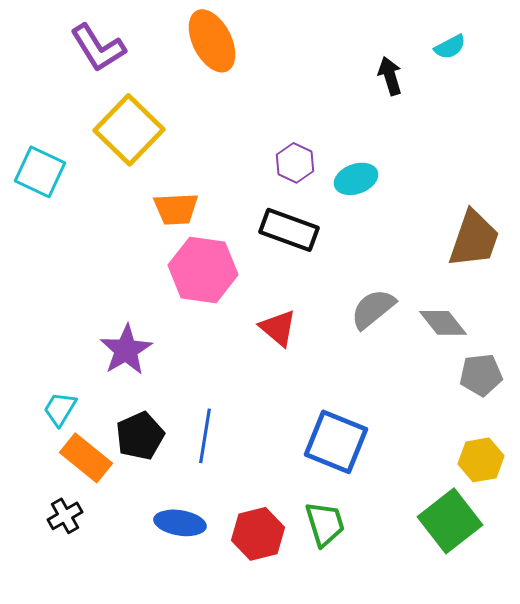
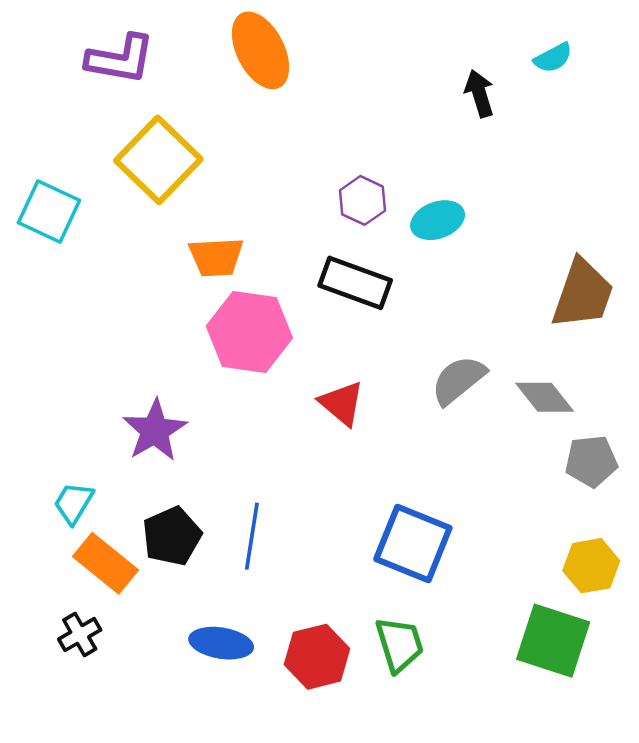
purple L-shape: (98, 48) -> (120, 59), turned -48
green square: (450, 521) -> (553, 641), turned -34

